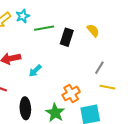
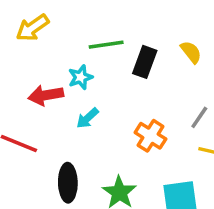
cyan star: (23, 16) -> (81, 77), moved
orange cross: (71, 93) -> (150, 136), moved, turned -30

